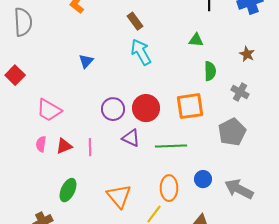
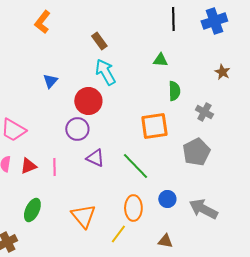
brown star: (247, 54) -> (222, 72), moved
red circle: (146, 108) -> (88, 101), moved
green line: (171, 146) -> (135, 166), turned 48

